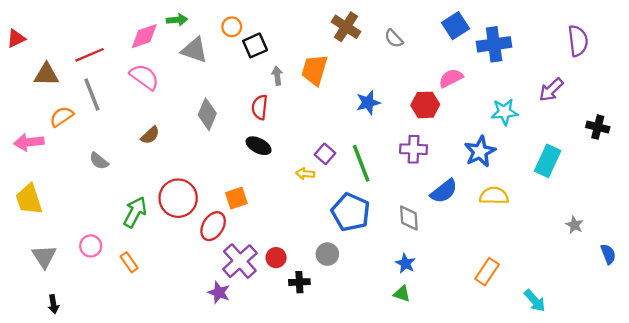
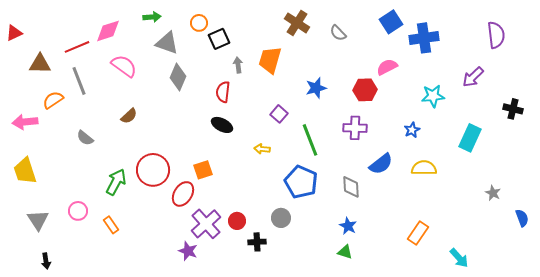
pink diamond: (144, 36) -> (108, 31), moved
gray diamond: (207, 114) -> (178, 77), moved
blue star: (480, 152) -> (412, 130), size x0.6
purple square: (325, 154) -> (279, 114), moved

